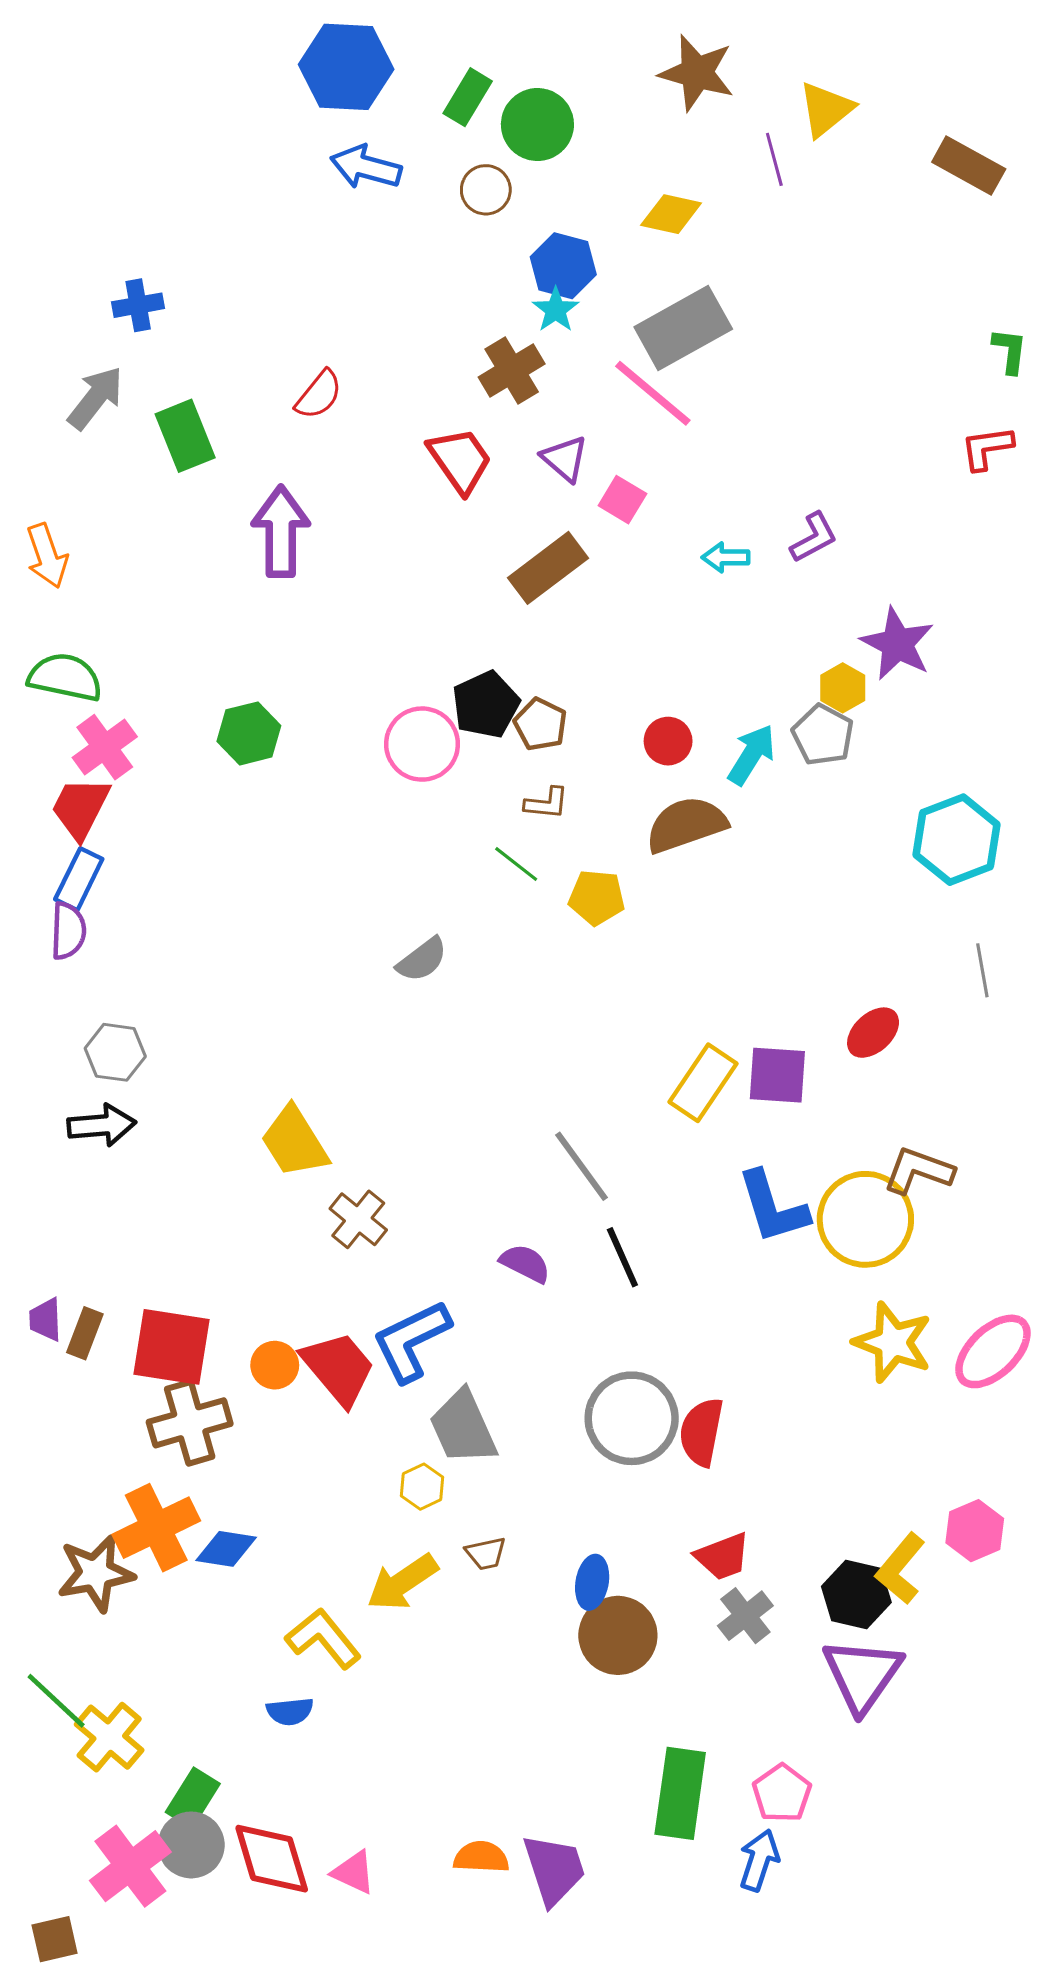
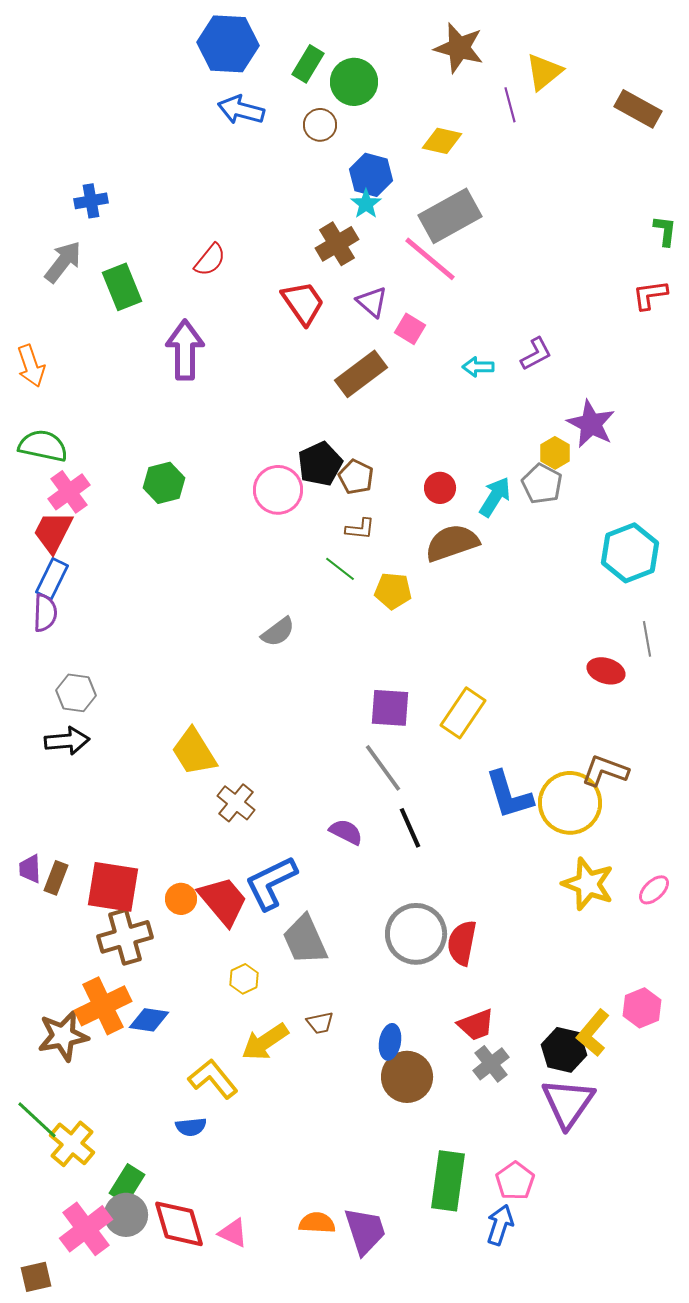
red ellipse: (873, 1033) -> (606, 671), moved, turned 60
purple square: (777, 1075) -> (390, 708), moved
pink ellipse: (993, 1351) -> (654, 890), size x0.6
yellow hexagon: (422, 1487) -> (244, 979), moved

